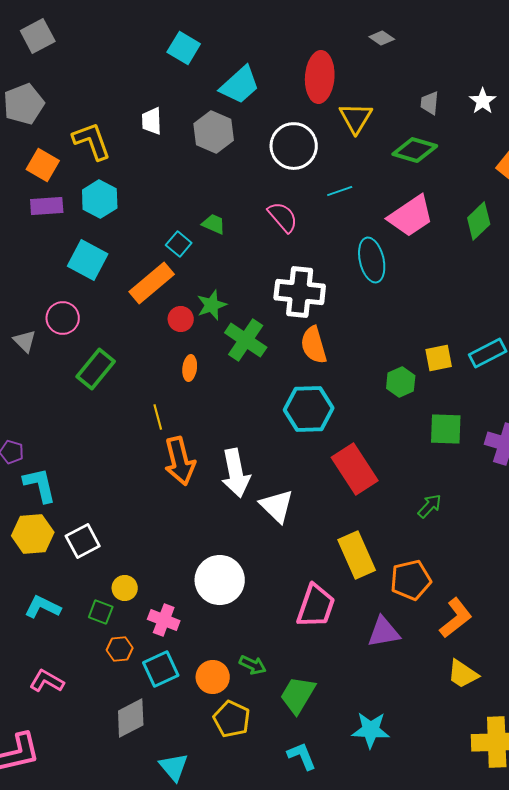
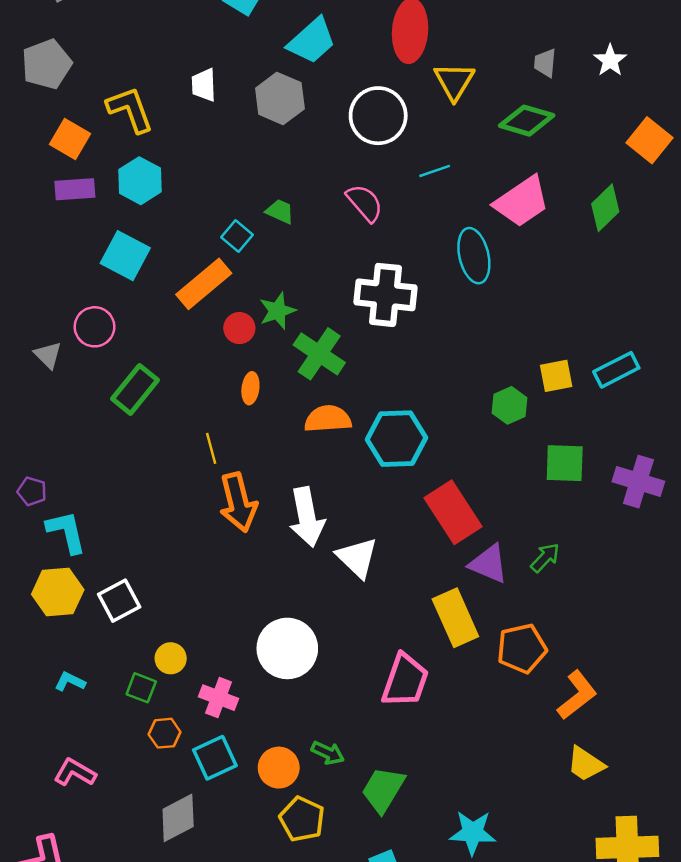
orange semicircle: (314, 345) -> (328, 419), moved, turned 102
cyan L-shape: (43, 607) -> (70, 682), size x0.7
purple triangle: (384, 632) -> (489, 564), moved, turned 33

